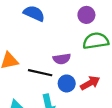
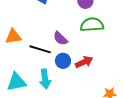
purple semicircle: (62, 59) -> (60, 38), turned 49

